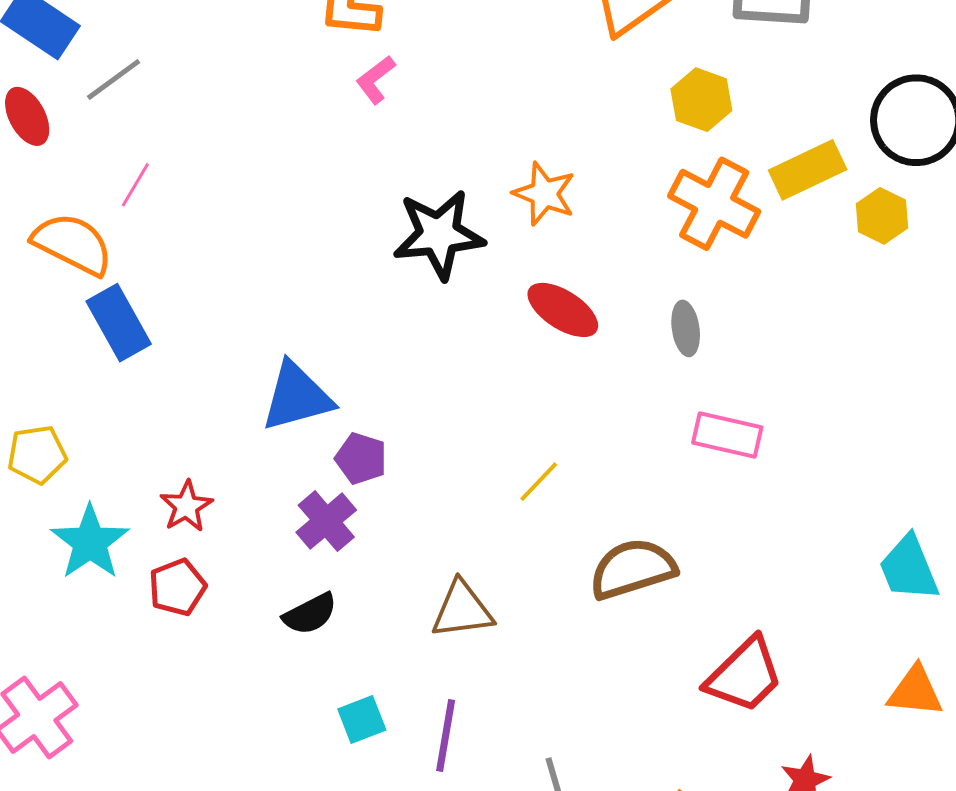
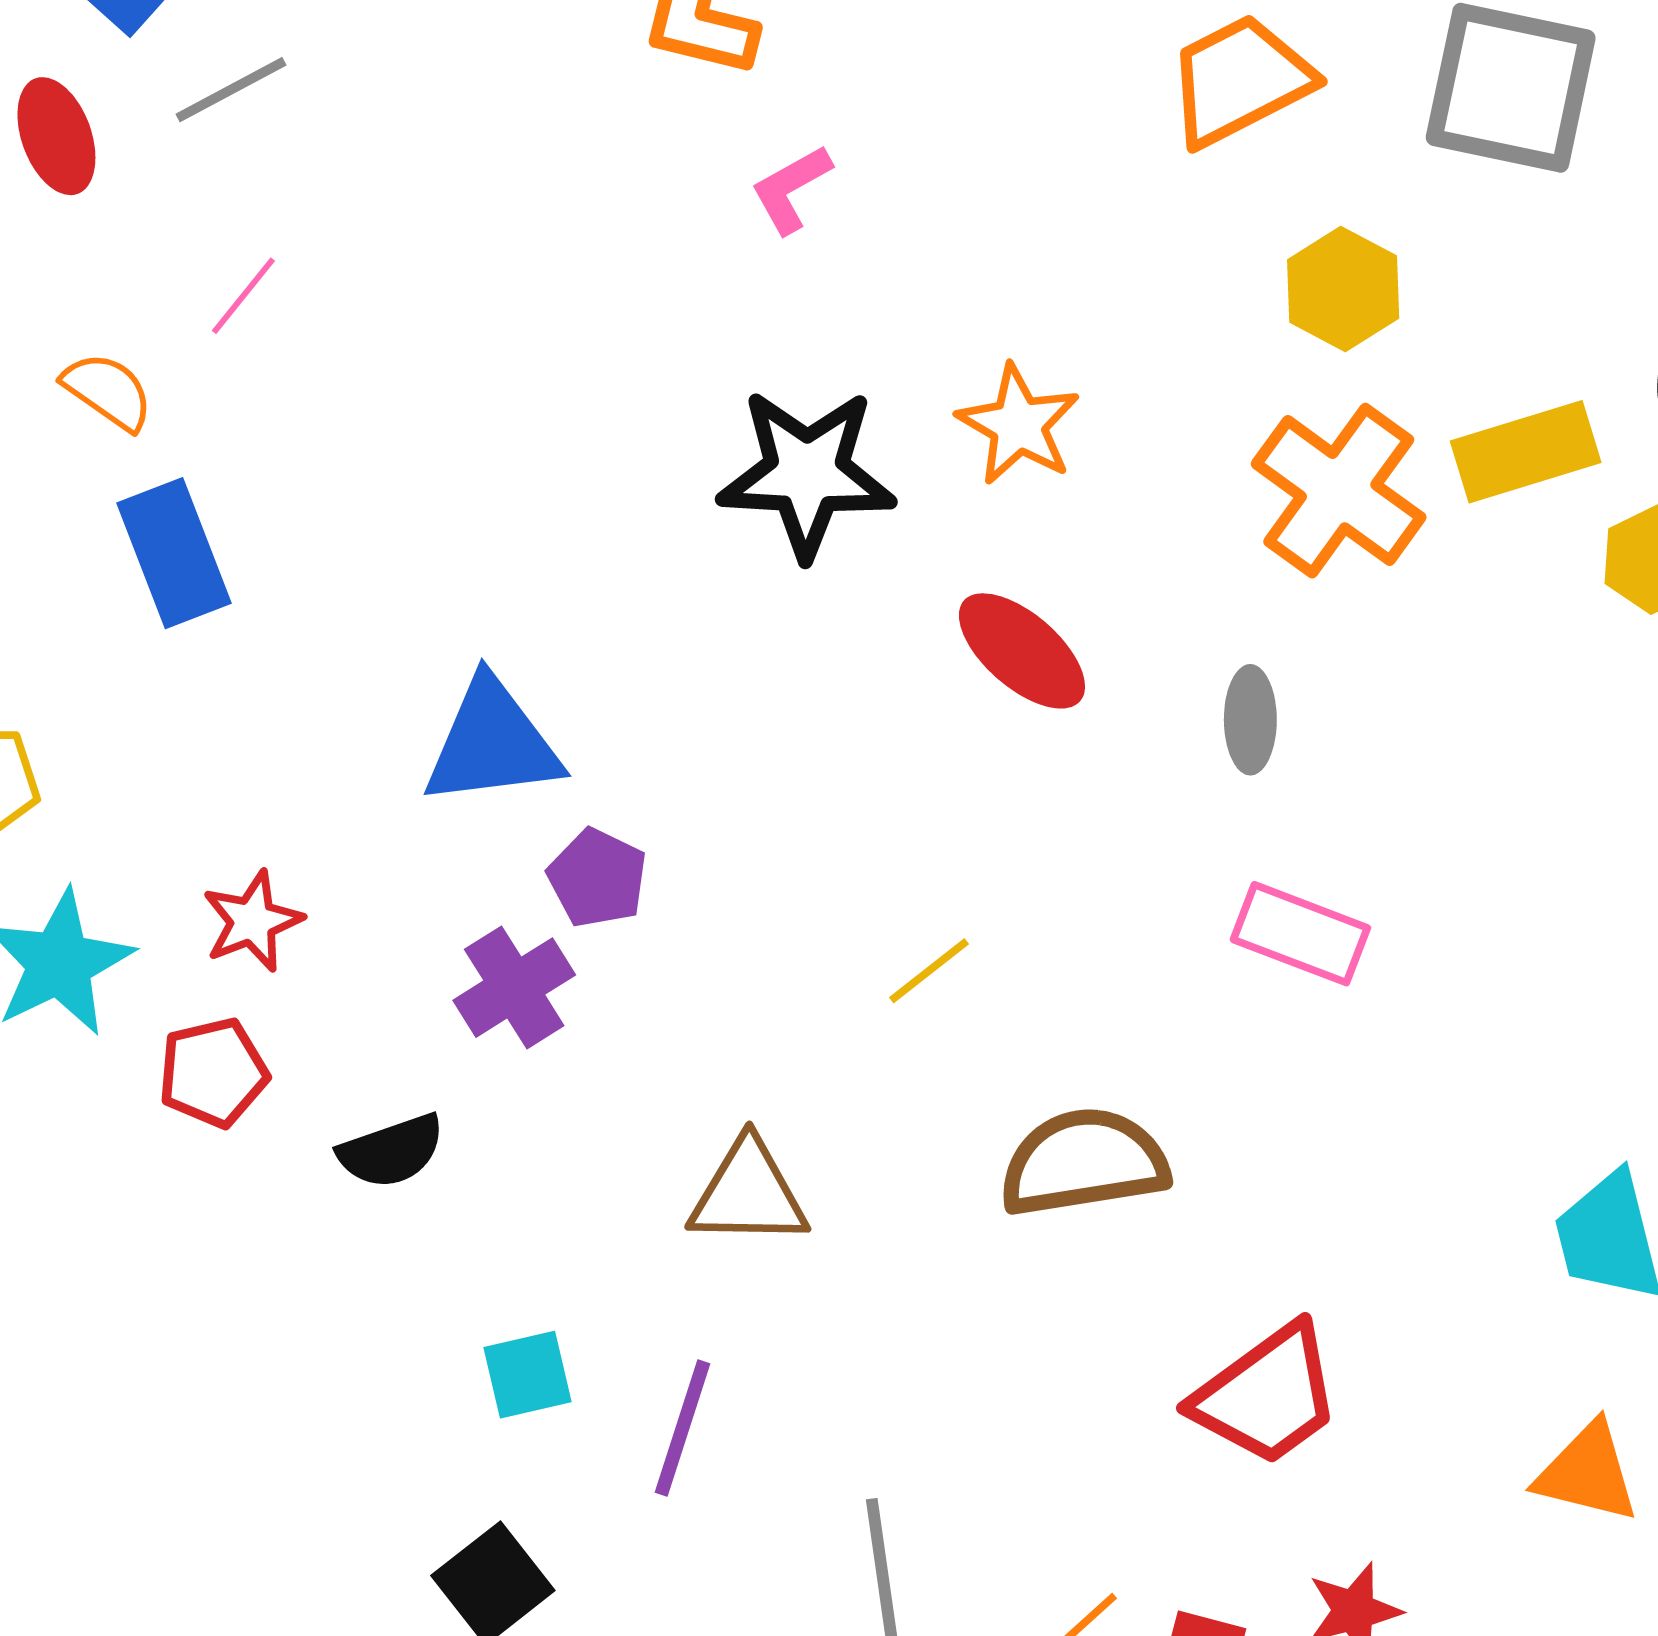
pink L-shape: (376, 80) -> (791, 189), moved
orange semicircle: (73, 244) -> (108, 391), size x0.6
black semicircle: (310, 614) -> (391, 1151), moved

